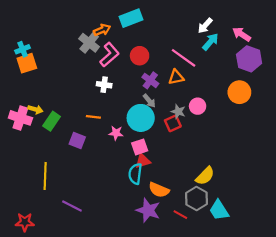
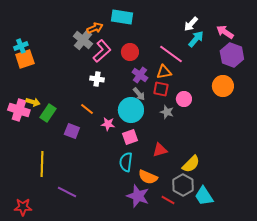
cyan rectangle: (131, 18) -> (122, 17), turned 30
gray star: (178, 112) -> (167, 112), moved
orange line: (93, 117) -> (87, 109), turned 32
red square: (173, 123) -> (161, 89), moved, turned 35
red triangle: (143, 161) -> (160, 150), moved

